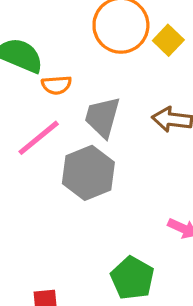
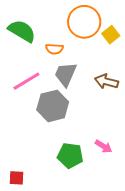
orange semicircle: (56, 85) -> (54, 49), moved
green pentagon: (132, 278) -> (70, 155), moved, turned -30

